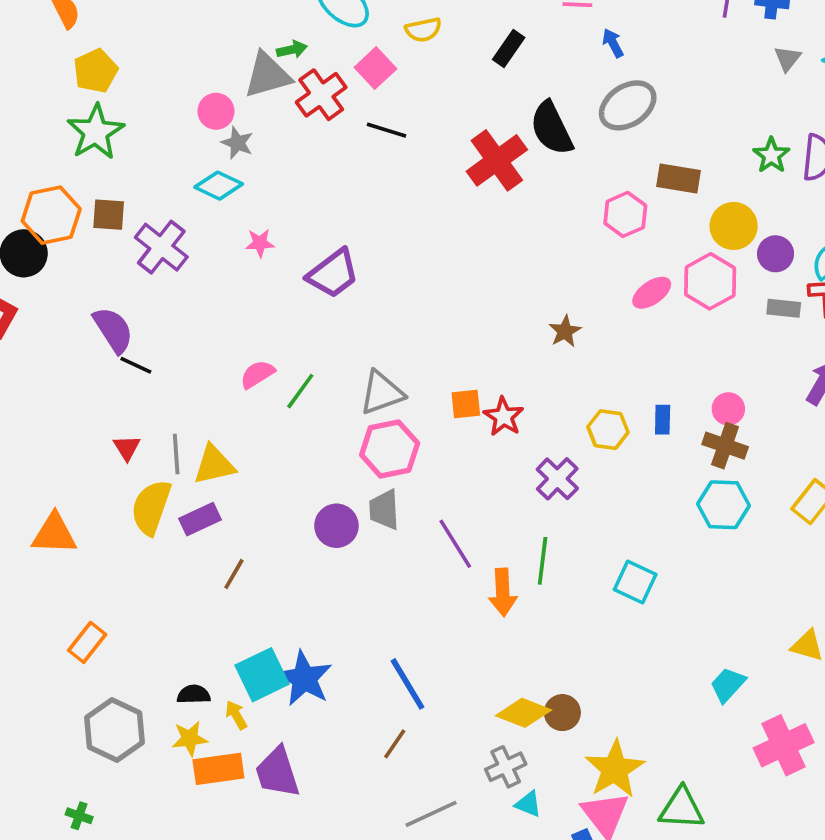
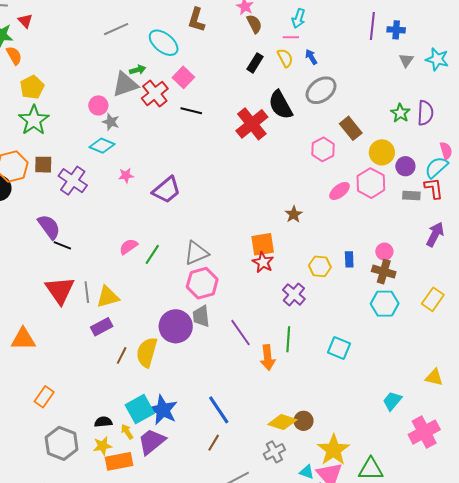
yellow semicircle: (423, 30) -> (285, 58), moved, turned -102
brown rectangle: (679, 178) -> (351, 128), turned 45
orange square: (466, 404) -> (263, 244), moved, size x1.4
red triangle: (127, 448) -> (60, 290), size x2.0
yellow semicircle: (151, 507) -> (147, 352), moved
purple circle: (336, 526) -> (176, 326), size x1.4
purple trapezoid: (277, 772) -> (152, 442), moved, turned 72
cyan triangle: (528, 804) -> (307, 472), moved

